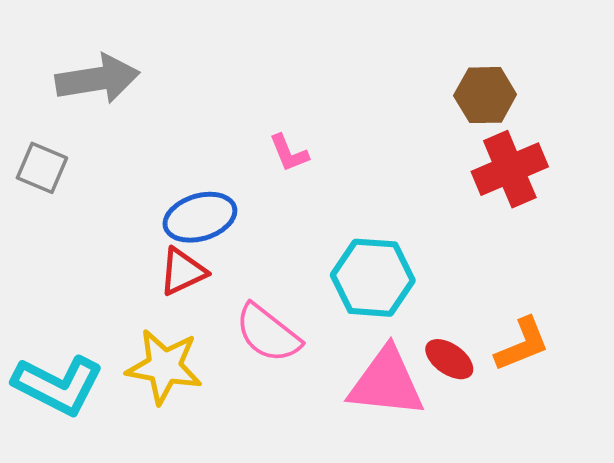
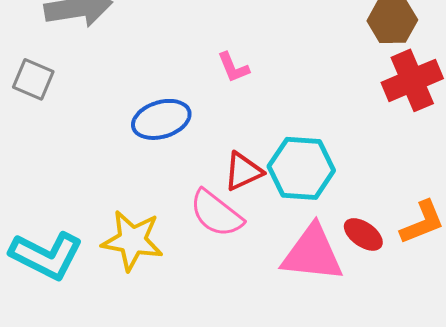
red triangle: (183, 272) -> (243, 171), moved

